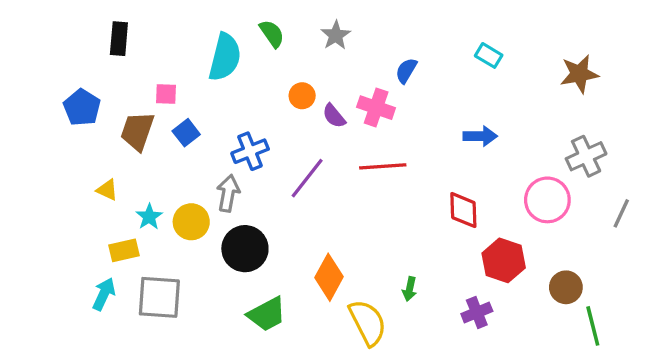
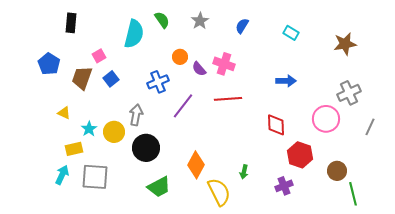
blue semicircle: (406, 71) -> (242, 26), moved
pink square: (166, 94) -> (99, 56), turned -32
blue cross: (250, 151) -> (158, 82), moved

